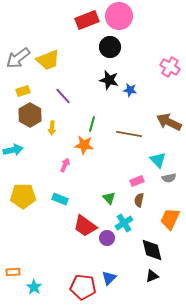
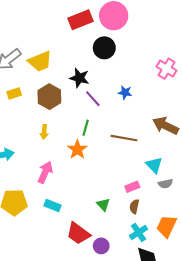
black star: (109, 80) -> (79, 78), moved
purple line: (63, 96) -> (93, 99), moved
brown hexagon: (30, 115) -> (49, 97), moved
orange star: (84, 145) -> (77, 149), turned 30
pink arrow: (65, 165) -> (45, 172), moved, size x1.5
cyan cross: (124, 223) -> (139, 232), moved

